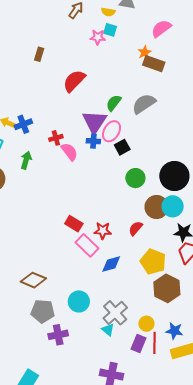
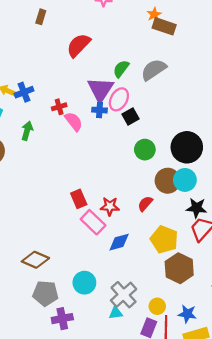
red rectangle: (74, 224) -> (79, 199), turned 36
cyan triangle: (108, 330) -> (116, 313), turned -48

